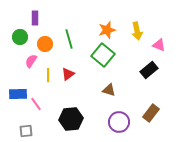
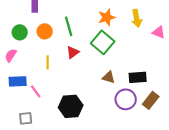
green circle: (20, 37) -> (20, 32), moved
pink semicircle: (31, 61) -> (11, 55), moved
black rectangle: (149, 70) -> (138, 77), moved, turned 36
red triangle: (68, 74) -> (73, 52), moved
purple circle: (119, 122) -> (126, 99), moved

